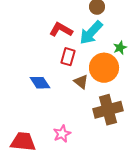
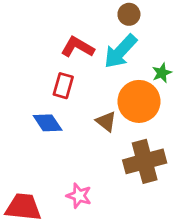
red rectangle: (68, 57) -> (63, 86), moved
pink star: (62, 134) -> (79, 196), turned -30

